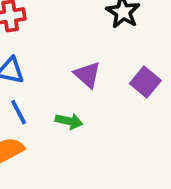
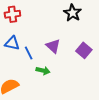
blue line: (19, 112) -> (29, 53), moved

